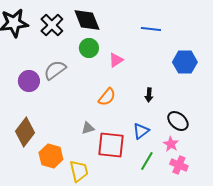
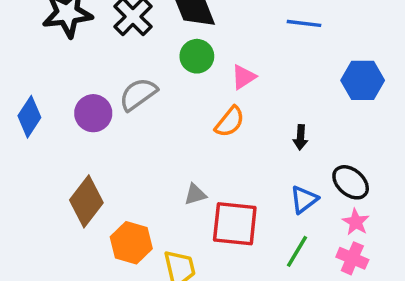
orange semicircle: (107, 97) -> (230, 122), moved
blue triangle: (141, 131) -> (304, 200), moved
pink star: (171, 144) -> (356, 222), moved

